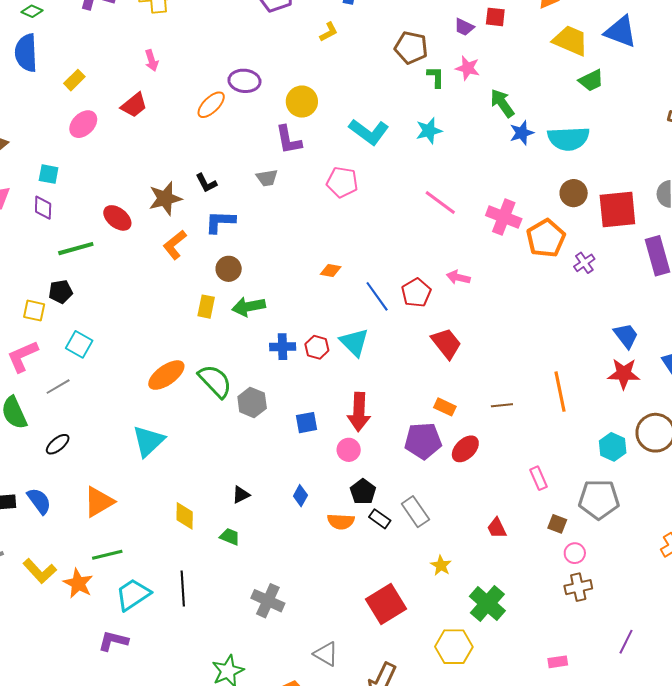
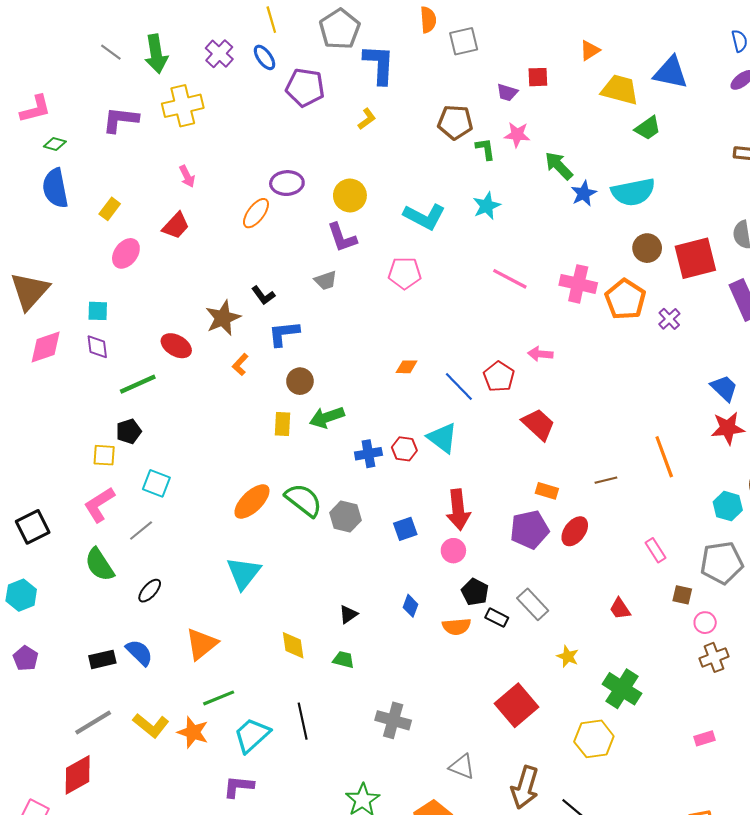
orange L-shape: (175, 245) -> (240, 364), size x0.7

